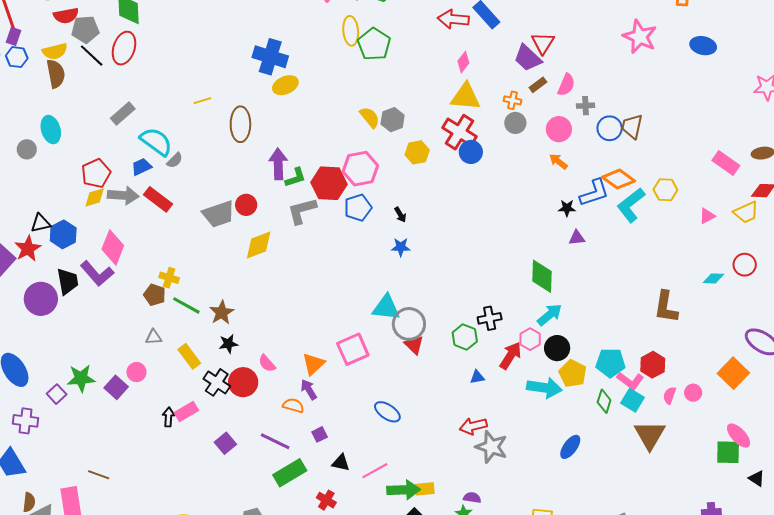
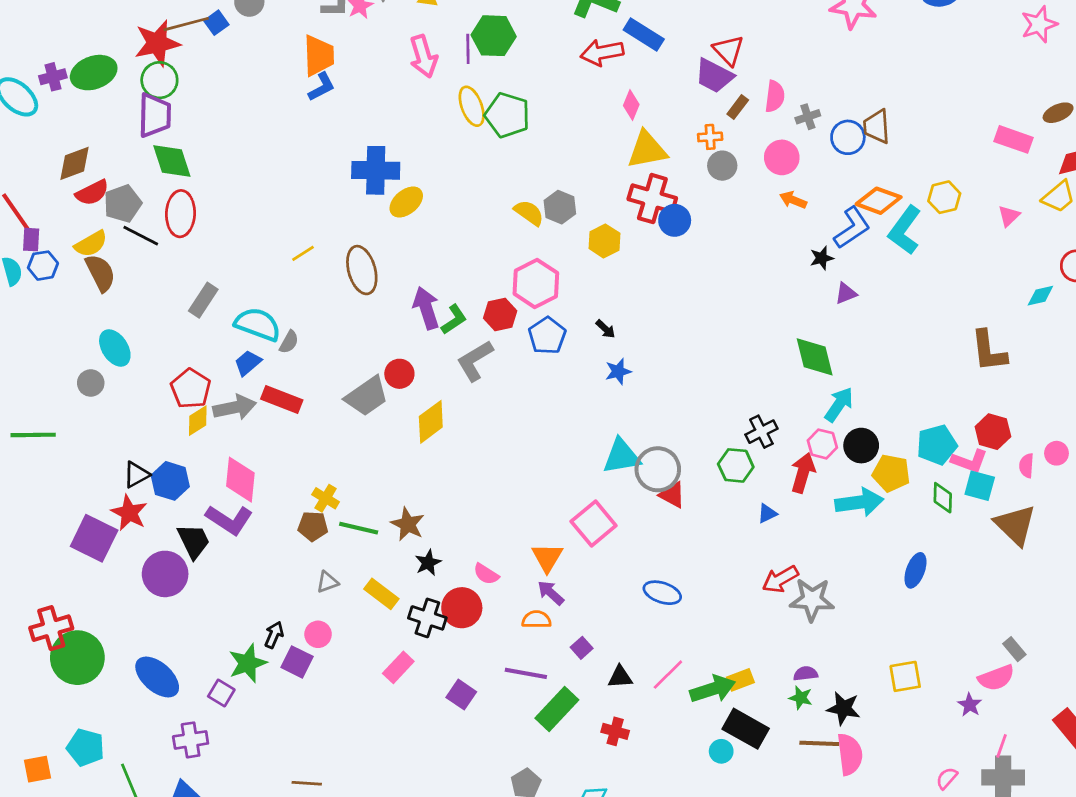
red hexagon: (329, 183) -> (500, 315), size x0.7
yellow cross: (169, 278) -> (326, 498), turned 30
black arrow: (168, 417) -> (274, 635), moved, turned 36

